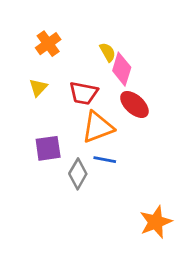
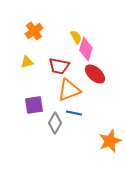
yellow triangle: (38, 87) -> (27, 62), turned 32
orange star: (156, 222) -> (110, 141), moved

